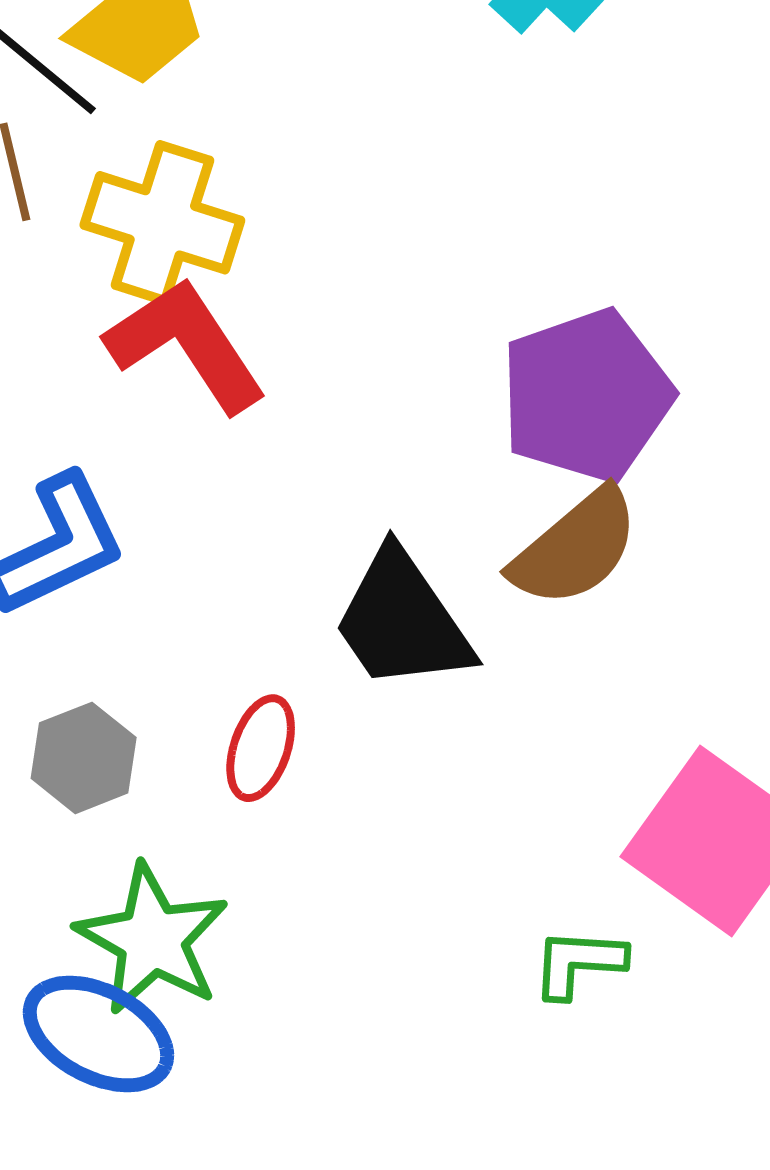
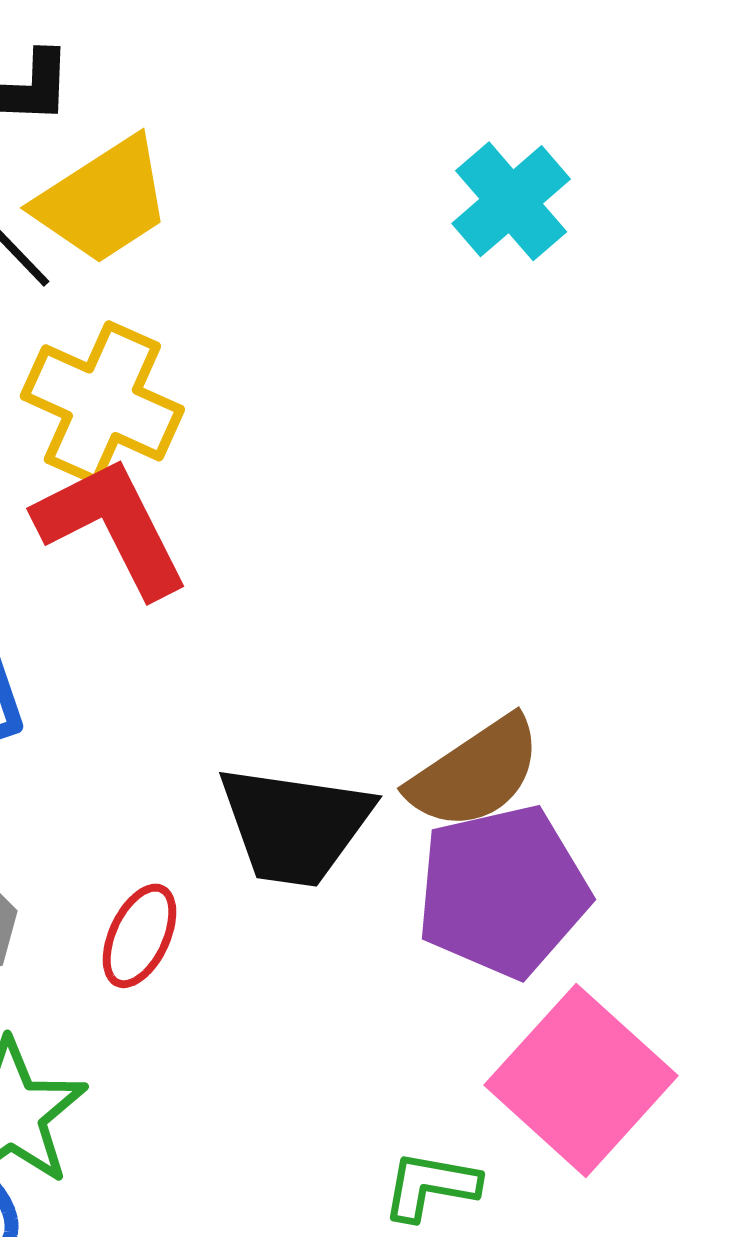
purple pentagon: (586, 396) -> (503, 891), moved
black trapezoid: (402, 621) -> (295, 825), turned -54

